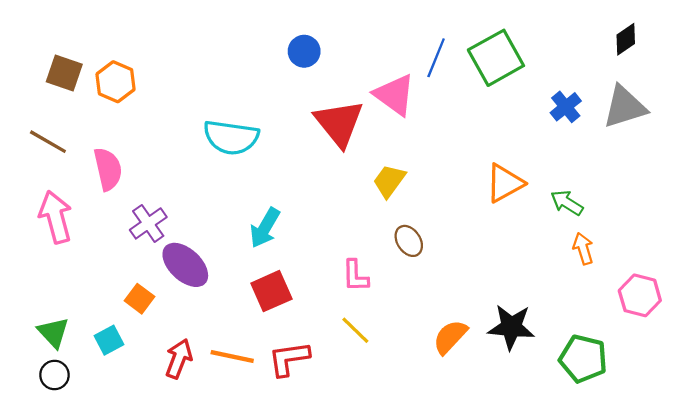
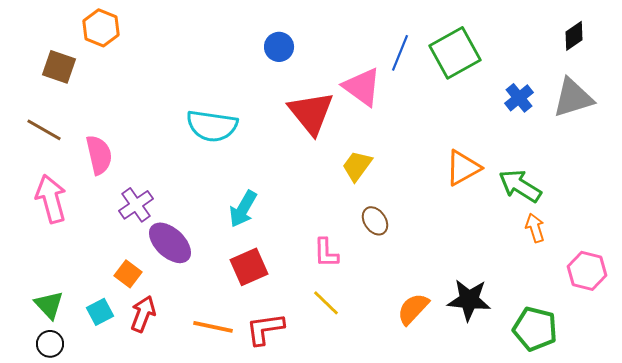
orange hexagon: (116, 82) -> (101, 28), moved
green arrow: (567, 203) -> (520, 186), size x1.4
red arrow: (179, 359) -> (143, 314), moved

